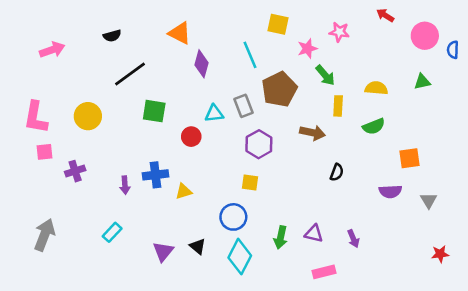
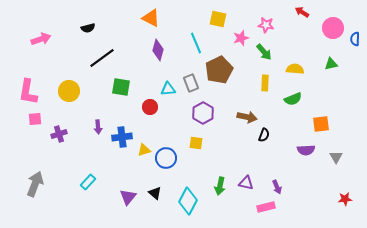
orange triangle: (180, 33) -> (151, 18), moved
green arrow: (325, 75) -> (264, 52), moved
brown arrow: (312, 133) -> (247, 117), moved
purple arrow: (125, 185) -> (98, 127), moved
blue circle: (233, 217) -> (166, 158), moved
pink rectangle: (324, 272) -> (266, 207), moved

